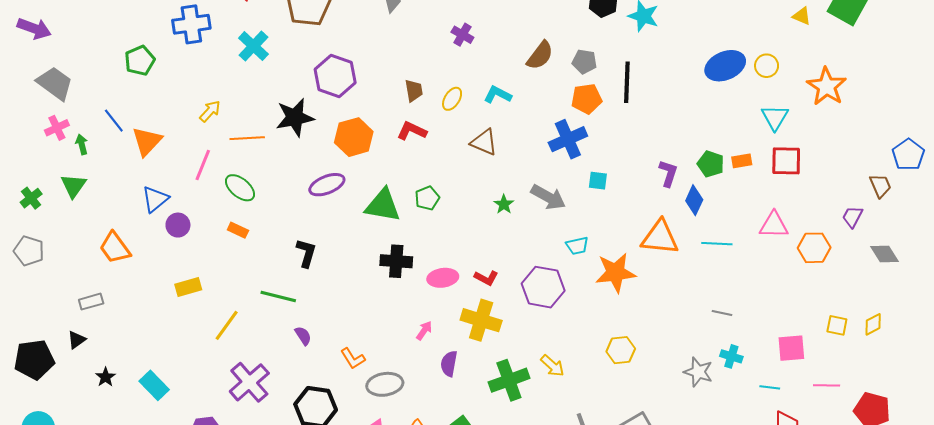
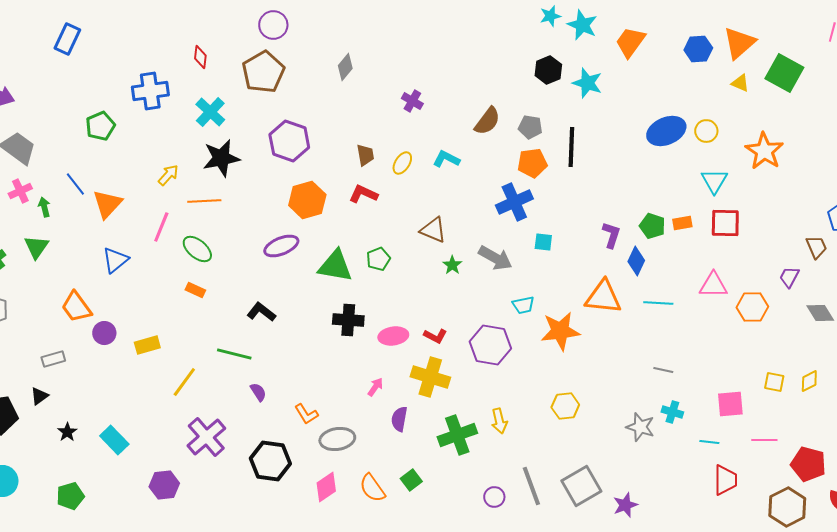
black star: (295, 117) -> (221, 158), moved
brown triangle: (484, 142) -> (433, 230), moved
purple circle: (178, 225) -> (104, 333), moved
black L-shape: (306, 253) -> (261, 312), turned -68
yellow arrow: (552, 366) -> (499, 421), turned 35

